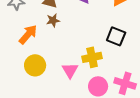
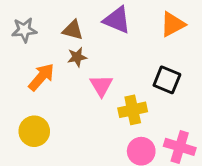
yellow circle: (35, 65) -> (34, 131), moved
pink triangle: (70, 70) -> (101, 86), moved

